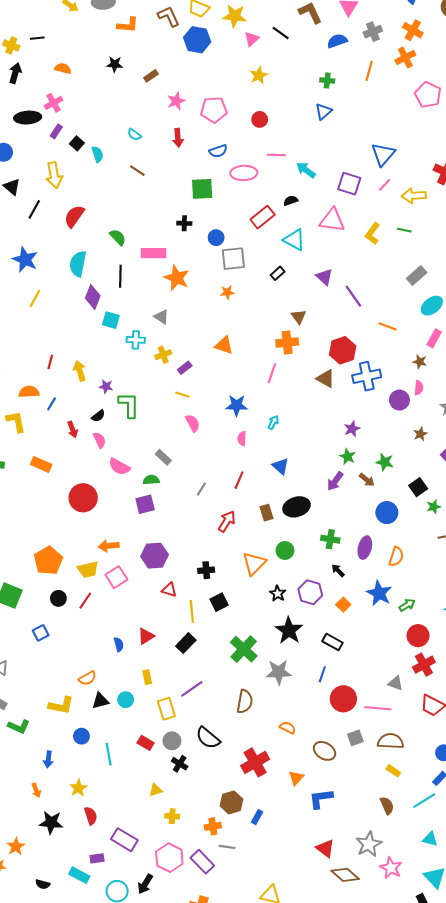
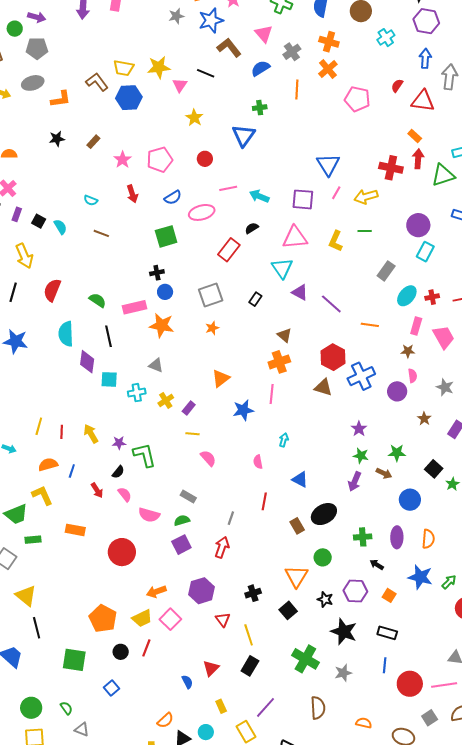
blue triangle: (323, 111) -> (244, 135), moved, size x1.4
blue circle: (216, 238) -> (165, 292), moved
cyan triangle: (294, 240) -> (282, 268), moved, turned 40
yellow line: (35, 298) -> (39, 426), moved
orange triangle: (224, 345) -> (221, 378), turned -42
blue star: (237, 405) -> (243, 410), moved
red arrow: (227, 521) -> (222, 547), moved
red triangle: (169, 590) -> (223, 620), turned 49
black square: (219, 602) -> (288, 610), moved
gray star: (279, 672) -> (343, 673), size x0.7

